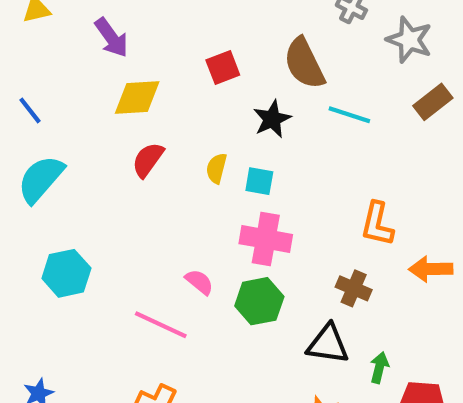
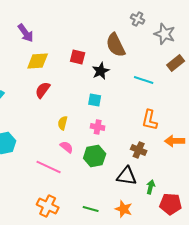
red square: (223, 68) -> (78, 57), moved, turned 35
cyan line: (349, 115) -> (144, 80), moved
yellow semicircle: (216, 168) -> (63, 123), moved
pink cross: (266, 239) -> (98, 127), size x0.6

